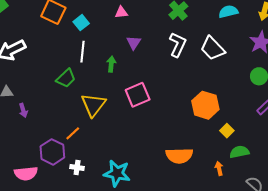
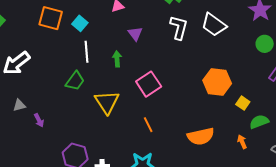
orange line: (73, 133) -> (148, 125), moved, turned -63

